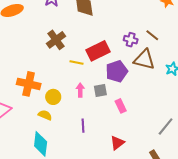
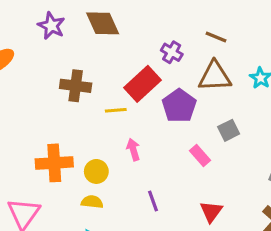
brown cross: (56, 40) -> (76, 86), turned -30
purple cross: (131, 40) -> (172, 52), moved, turned 32
gray square: (100, 90) -> (229, 130), moved

